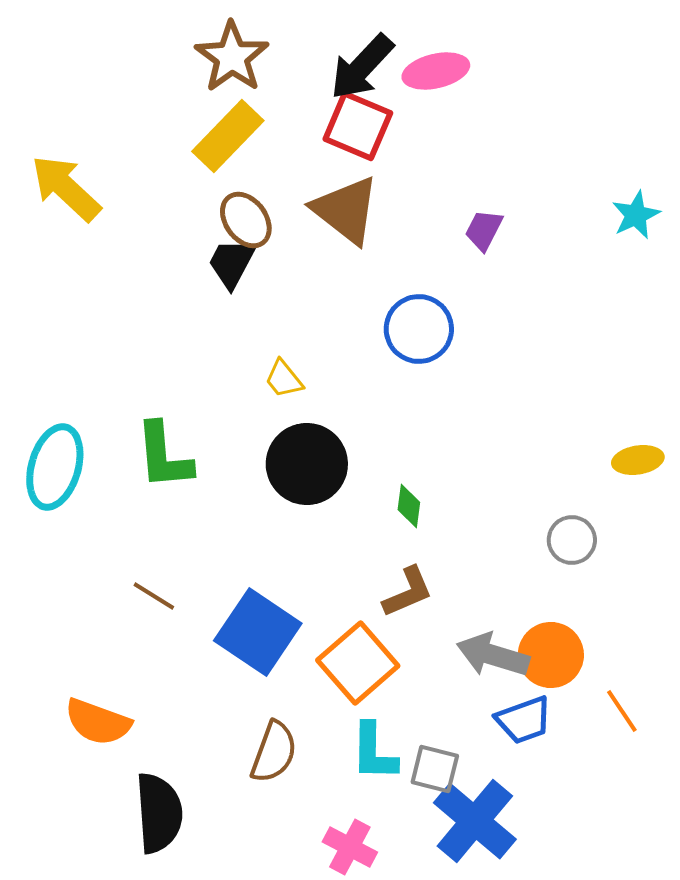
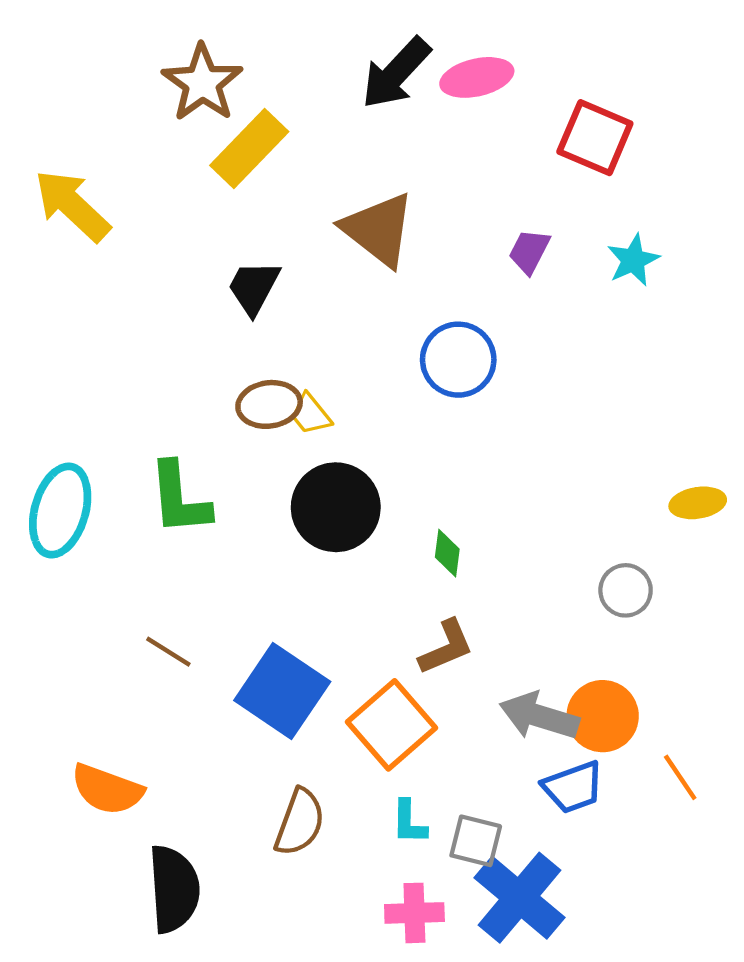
brown star: (232, 57) -> (202, 83), moved
red square: (358, 126) -> (595, 138), moved
cyan star: (636, 215) -> (633, 260), moved
brown ellipse: (246, 220) -> (269, 404), moved, turned -62
cyan L-shape: (374, 752) -> (409, 822), size x0.7
pink cross: (350, 847) -> (414, 913), moved, turned -30

